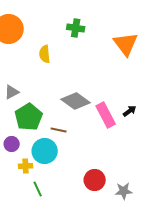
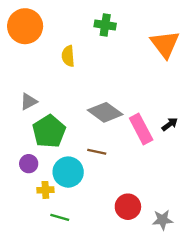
brown line: (59, 130) -> (97, 152), moved
green line: (38, 189) -> (60, 217), turned -49

